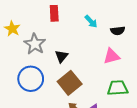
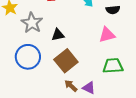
black triangle: (61, 56) -> (58, 35), turned 40

